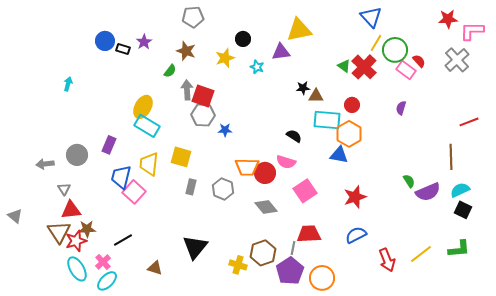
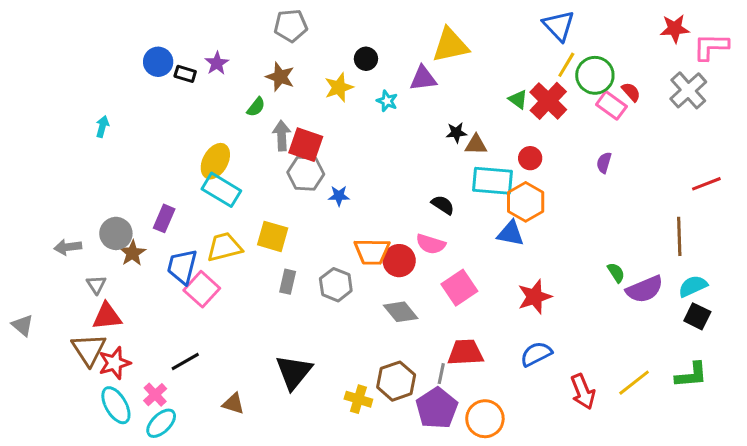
yellow trapezoid: (149, 164) -> (224, 247), turned 70
brown star: (87, 229) -> (133, 253), moved, turned -30

